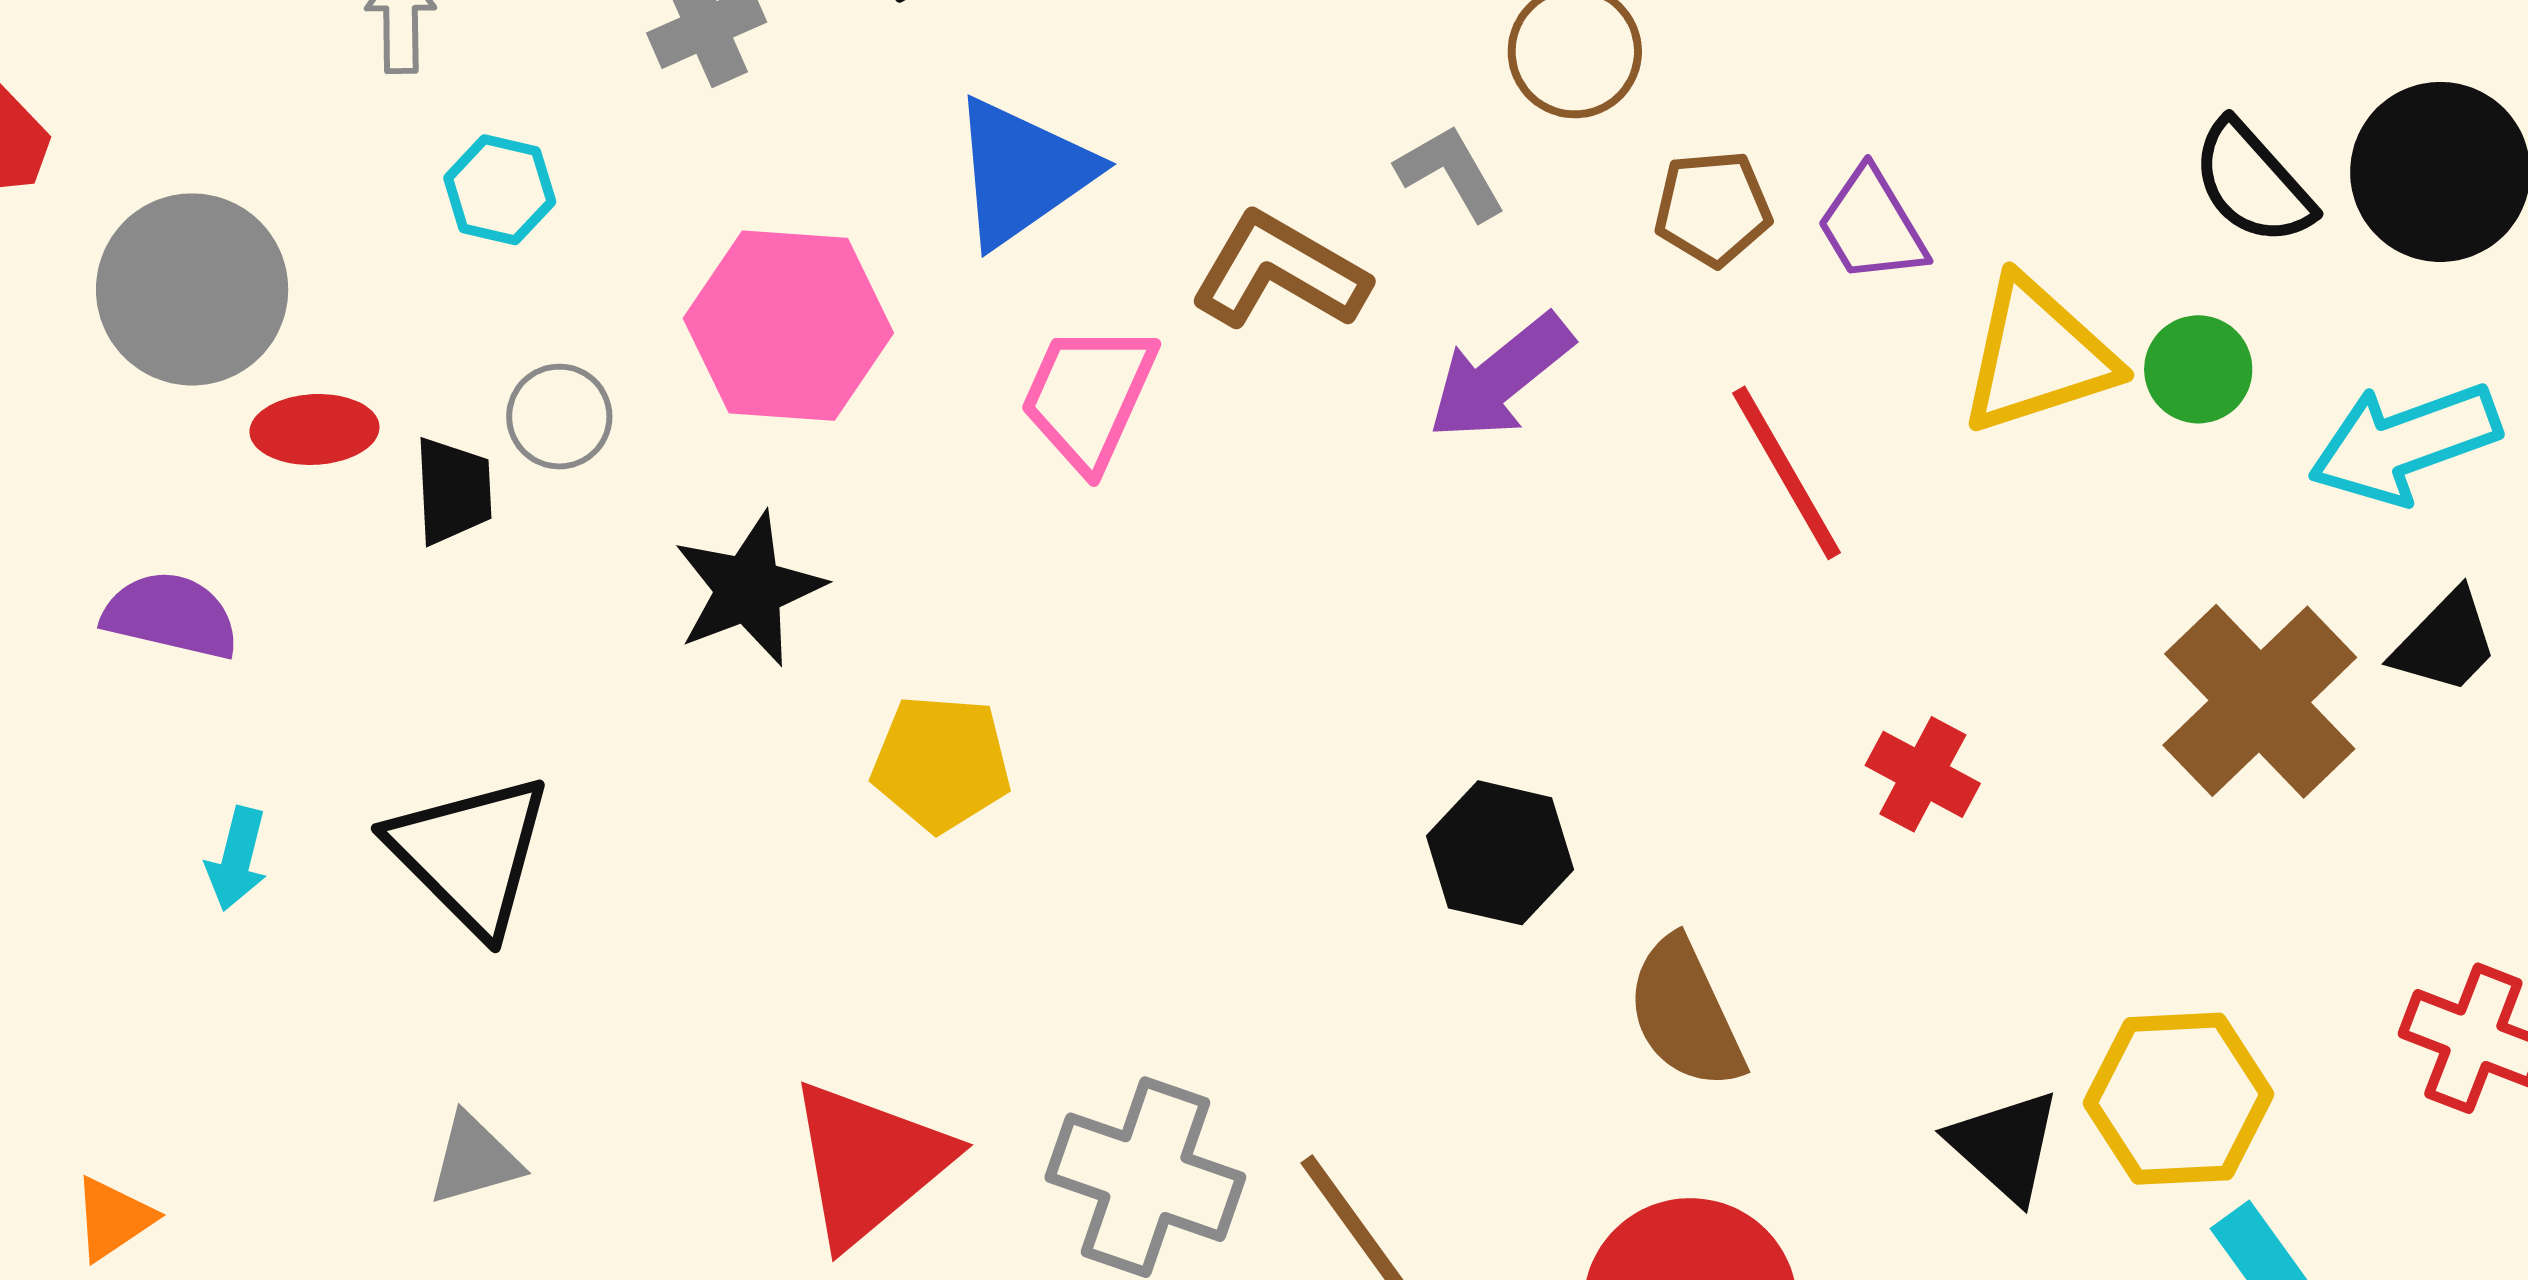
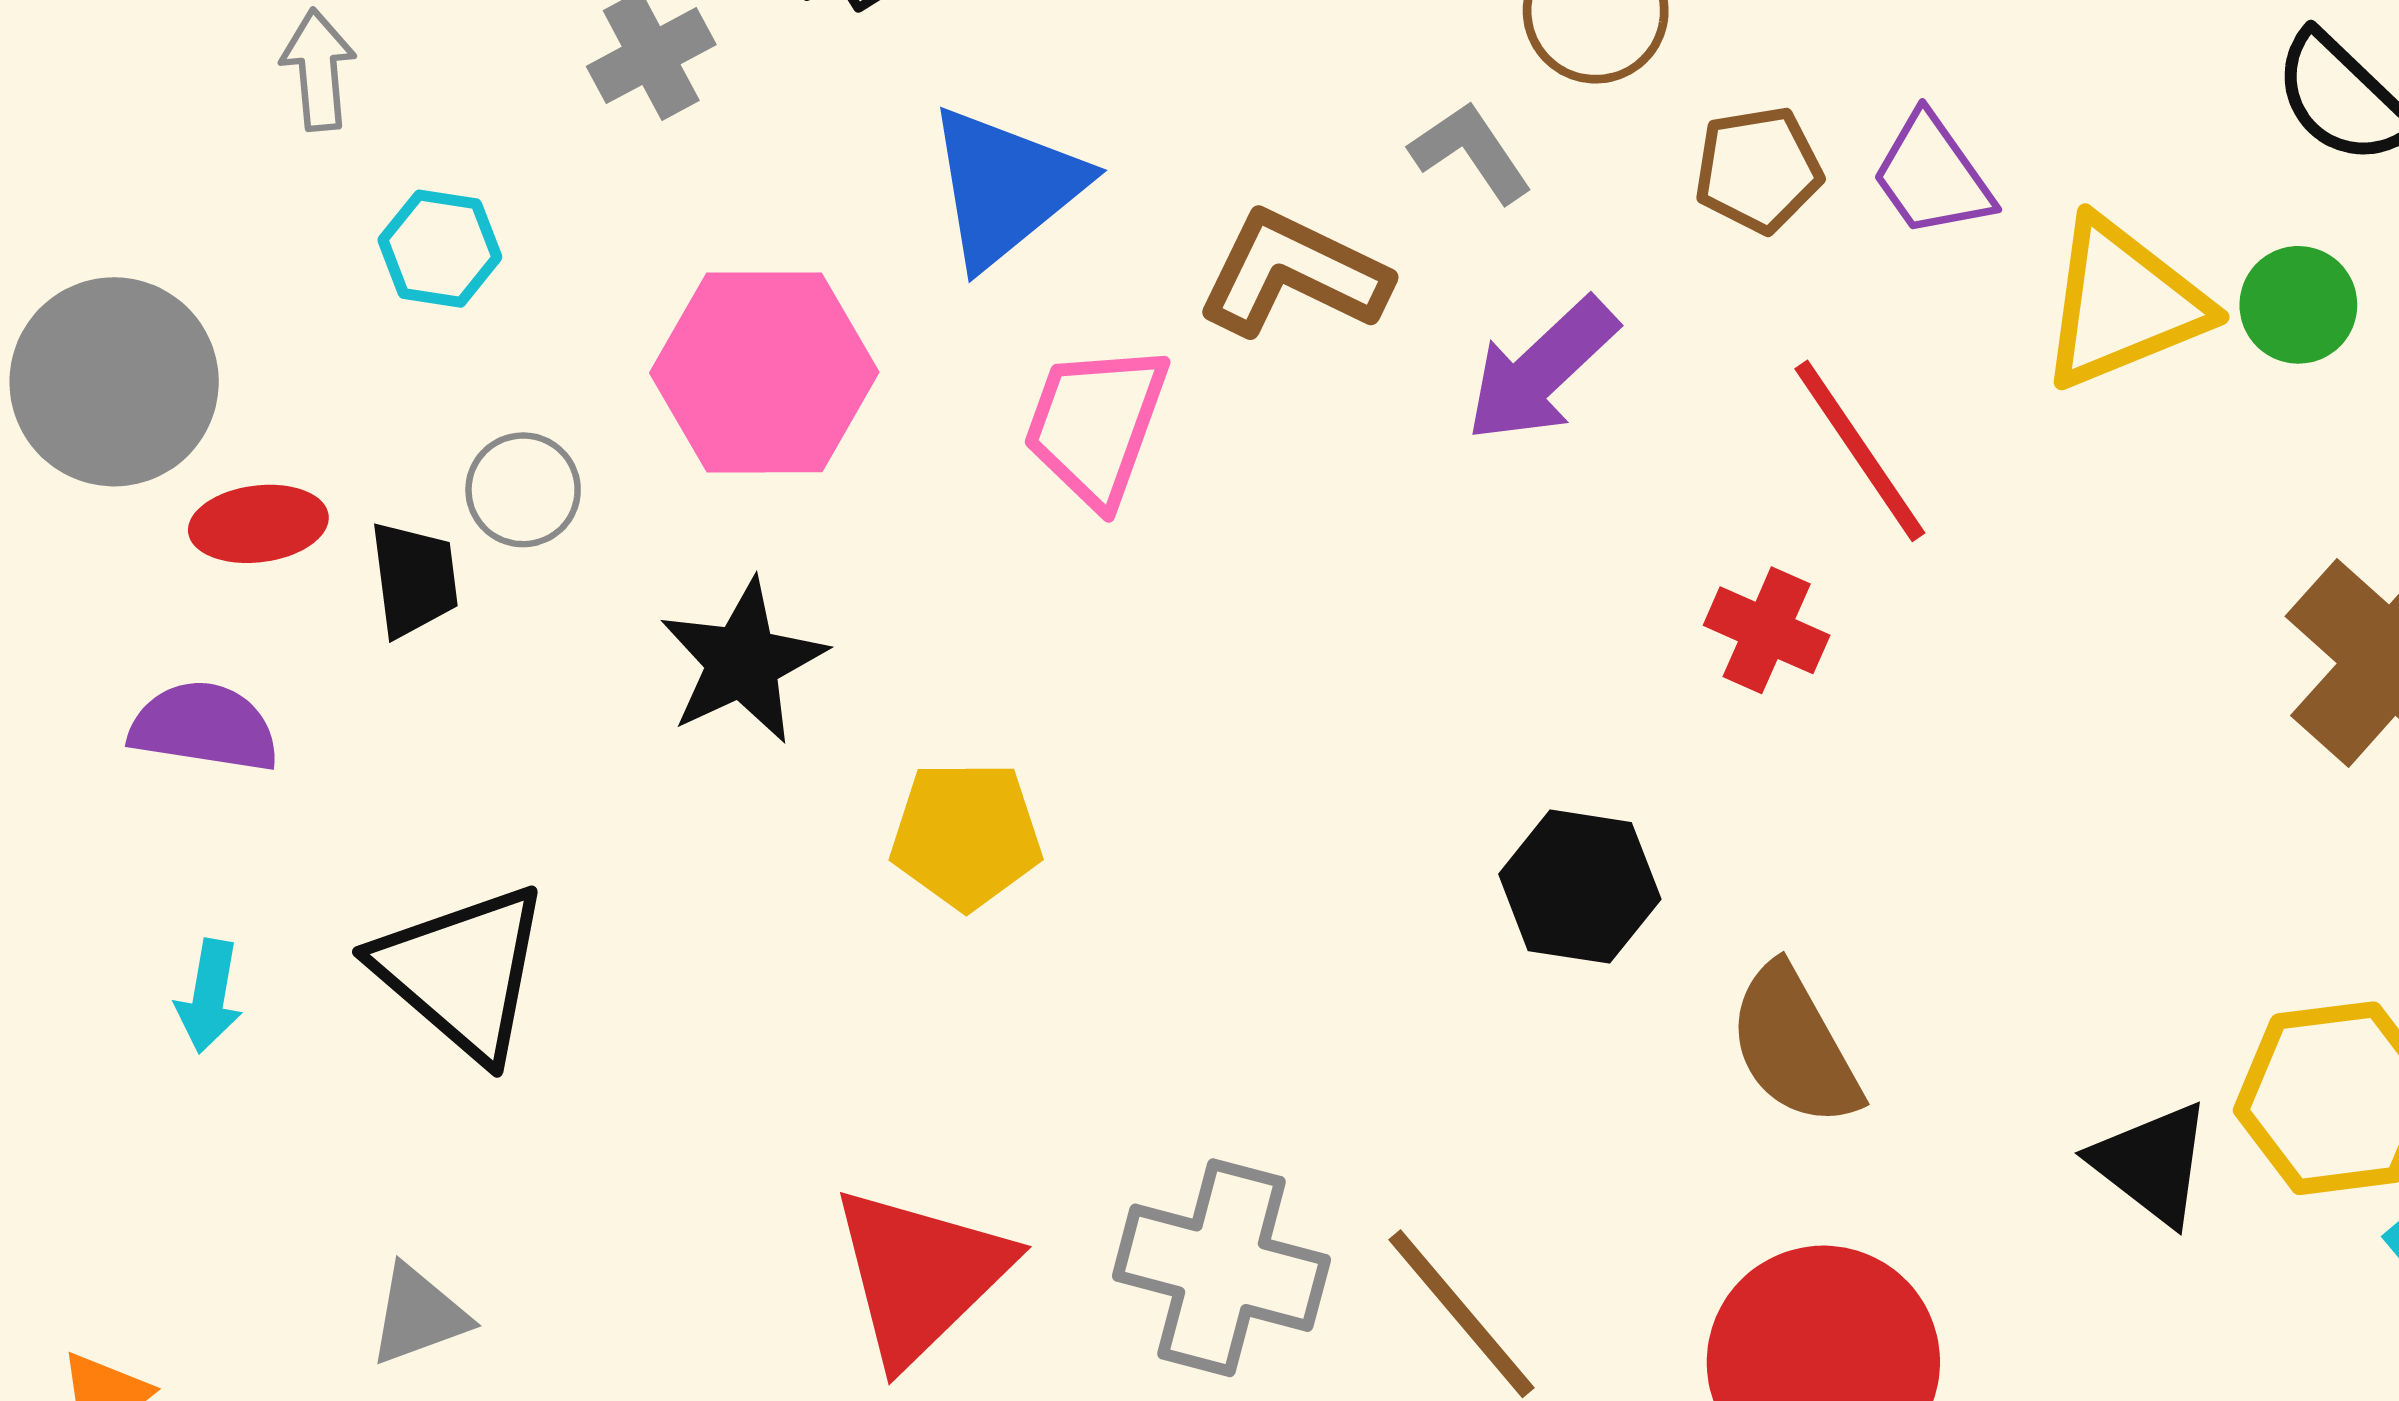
purple semicircle: (171, 615) -> (204, 727), moved
red cross: (1923, 774) -> (1767, 630), moved
gray triangle: (474, 1159) -> (419, 1315), moved

